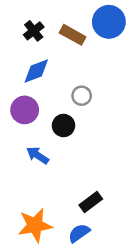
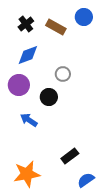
blue circle: (109, 22) -> (84, 17), size x0.7
blue semicircle: (79, 233) -> (86, 180), moved

